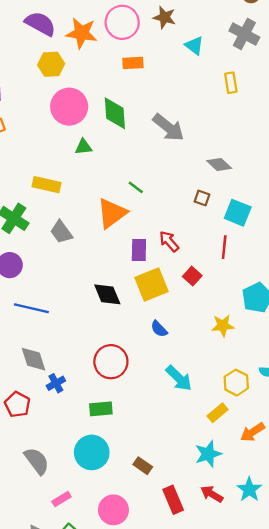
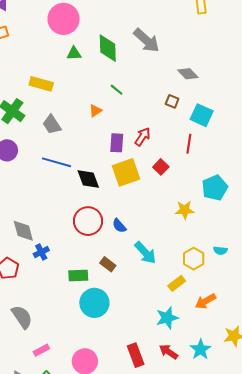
green diamond: (115, 113) -> (108, 48), moved
orange triangle: (112, 213) -> (95, 111), size x0.5
red arrow: (169, 241) -> (143, 137), turned 72
blue line: (31, 308) -> (57, 162), moved
blue semicircle: (159, 329) -> (119, 226), moved
red circle: (111, 362) -> (88, 221), moved
cyan circle: (92, 452) -> (94, 303), moved
brown rectangle: (143, 466) -> (108, 264), moved

